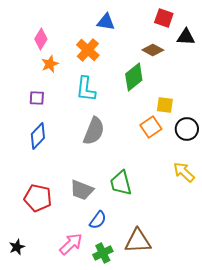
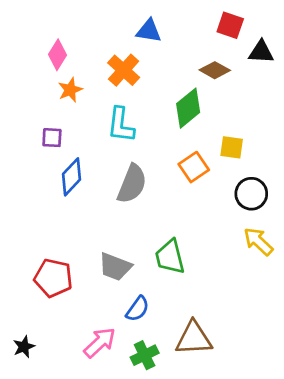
orange square: (151, 127) -> (194, 167), moved
black circle: (187, 129) -> (251, 194), moved
blue diamond: (38, 136) -> (72, 177), moved

